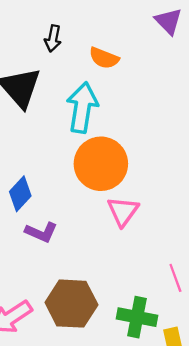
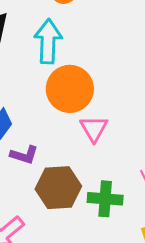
brown hexagon: (71, 304) -> (58, 188), moved
green cross: (137, 317) -> (105, 199), moved

